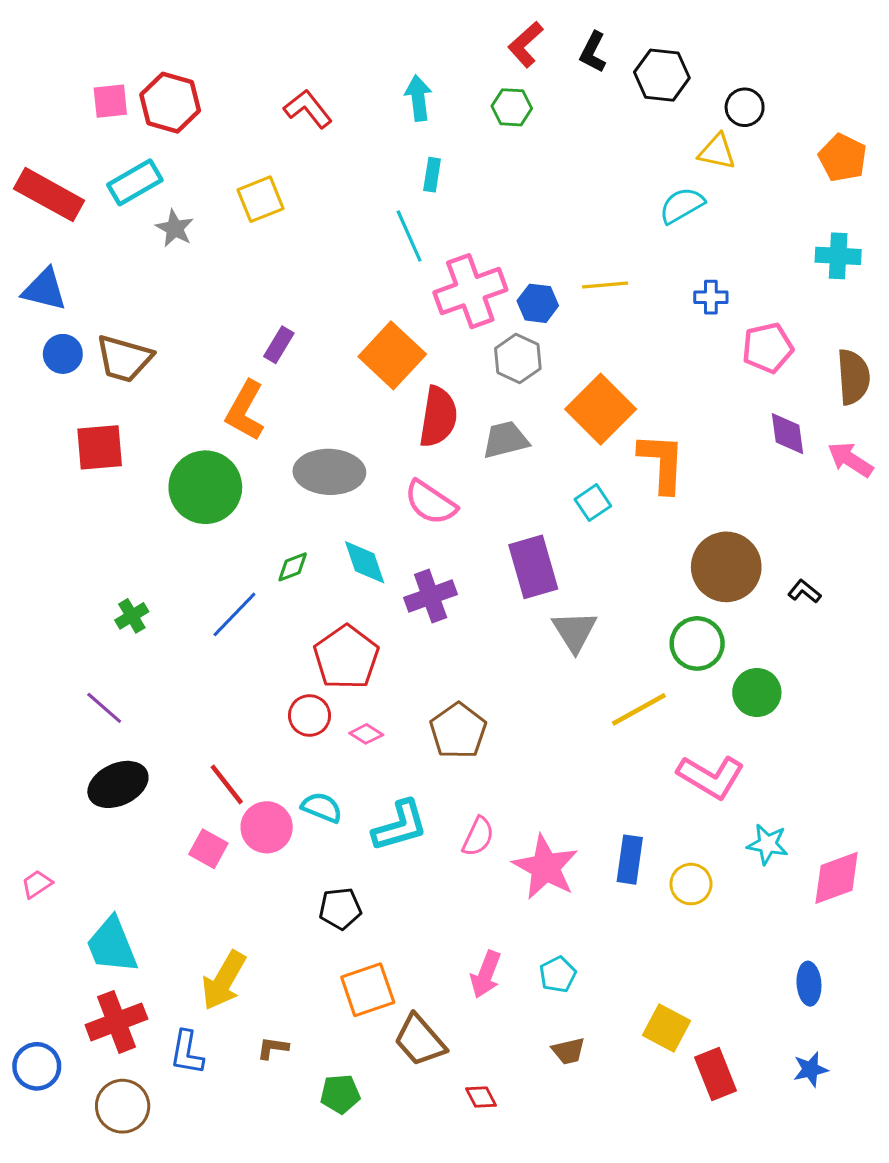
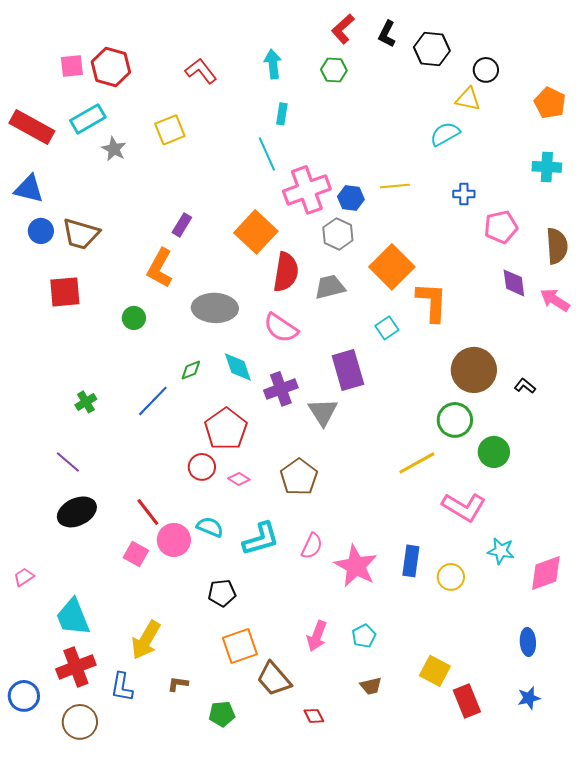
green circle: (205, 487) -> (134, 318), size x0.5
gray triangle: (575, 631) -> (323, 412), moved

